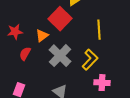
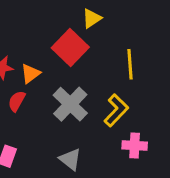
orange triangle: (42, 36) -> (30, 74), moved

